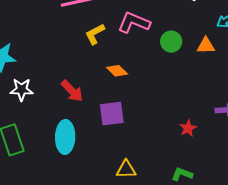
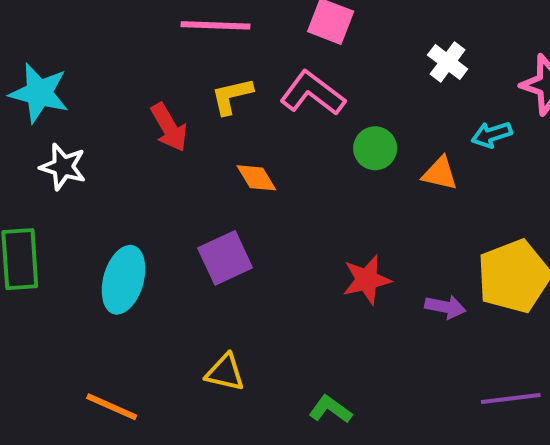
red arrow: (72, 91) -> (169, 127), moved
purple square: (112, 114) -> (225, 258), turned -32
red star: (188, 128) -> (367, 280), moved, size x1.4

